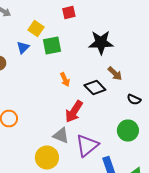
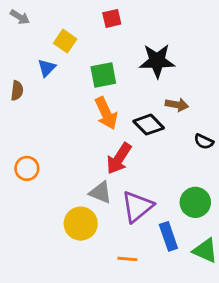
green square: (52, 46) -> (103, 75), moved
brown arrow: (115, 74) -> (177, 105), turned -35
orange arrow: (65, 80) -> (106, 113), size x1.6
green circle: (128, 130) -> (195, 202), moved

